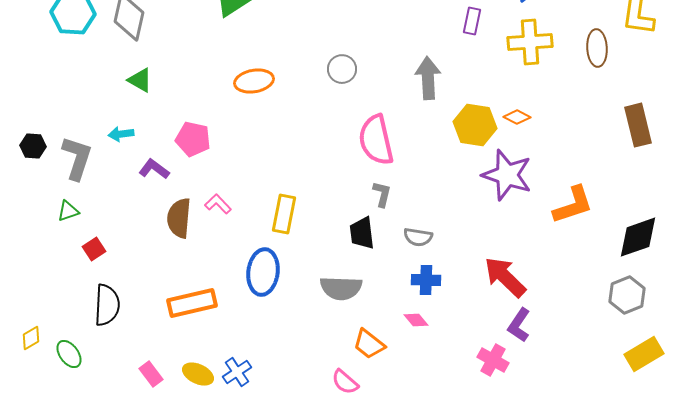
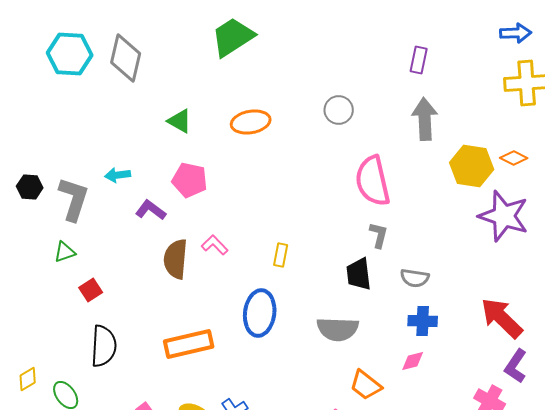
purple rectangle: (472, 21) -> (419, 60), moved
green triangle: (140, 80) -> (180, 121), moved
yellow rectangle: (284, 214) -> (281, 255), size x0.6
pink diamond: (416, 320) -> (413, 361), turned -65

